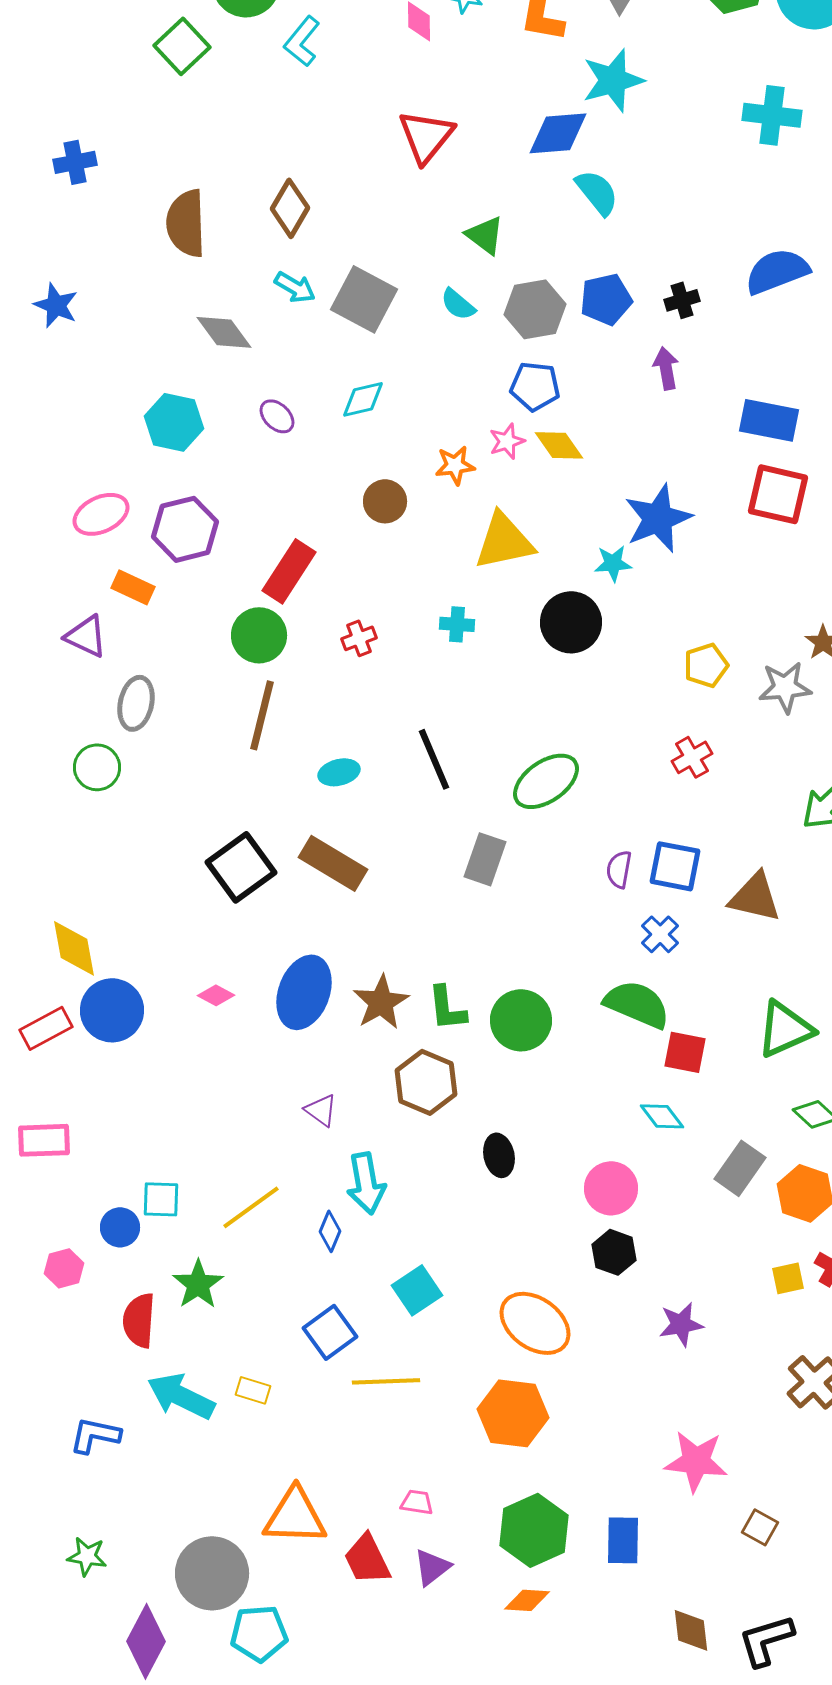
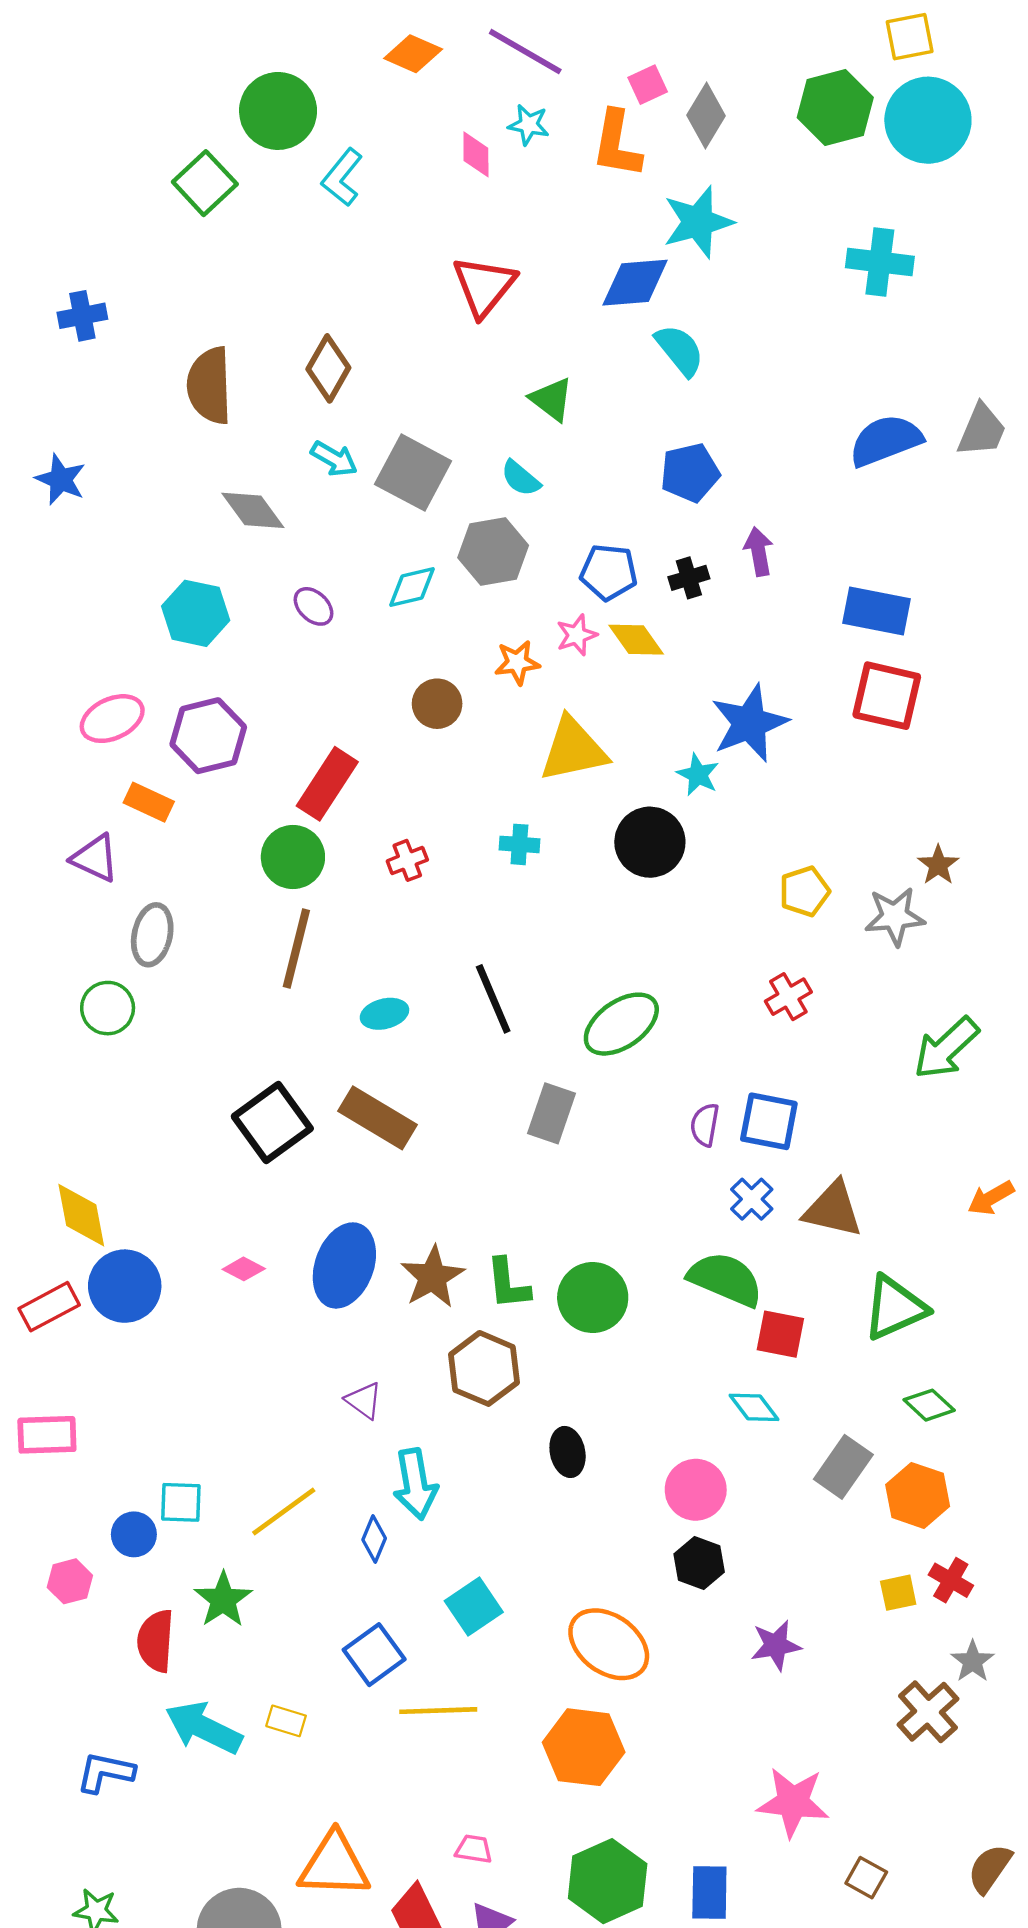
black cross: (682, 300) -> (689, 578), moved
gray hexagon: (535, 309) -> (493, 552), moved
cyan star: (613, 563) -> (698, 775), turned 30
brown triangle: (755, 897) -> (833, 1209), moved

